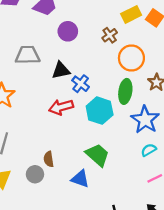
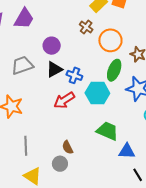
purple circle: (68, 31) -> (52, 46), moved
green ellipse: (125, 91) -> (114, 70), turned 30
blue triangle: (80, 179) -> (127, 151), moved

